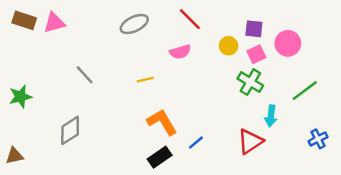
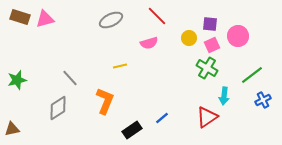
gray line: (85, 75) -> (70, 78), moved
orange L-shape: (162, 122) -> (105, 101), moved, turned 52
blue cross: (318, 139) -> (263, 100), moved

